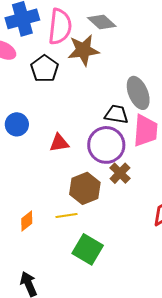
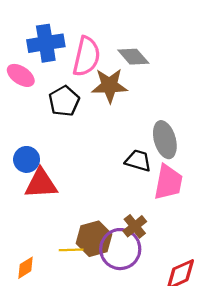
red triangle: (59, 143) -> (41, 184), moved, size x1.5
purple circle: (106, 145) -> (120, 249), moved
yellow line: (66, 216) -> (71, 250), moved

